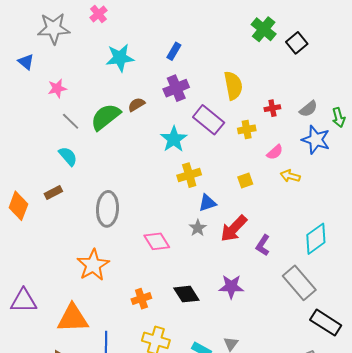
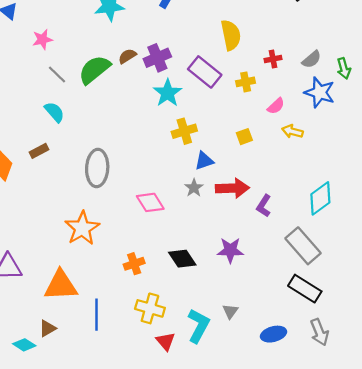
purple cross: (176, 88) -> (157, 58), moved
red arrow: (234, 229) -> (232, 188), turned -136
black rectangle: (326, 323) -> (305, 289), moved

